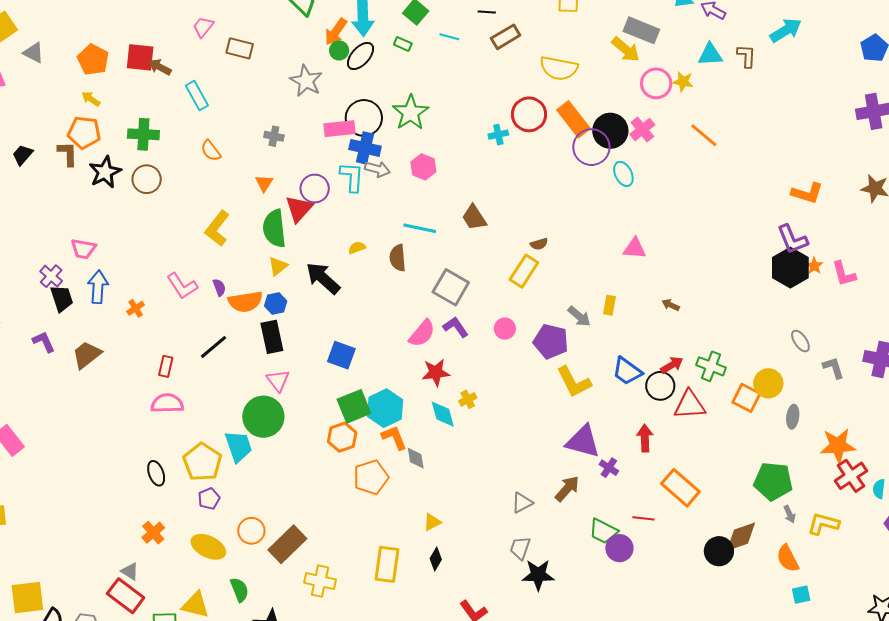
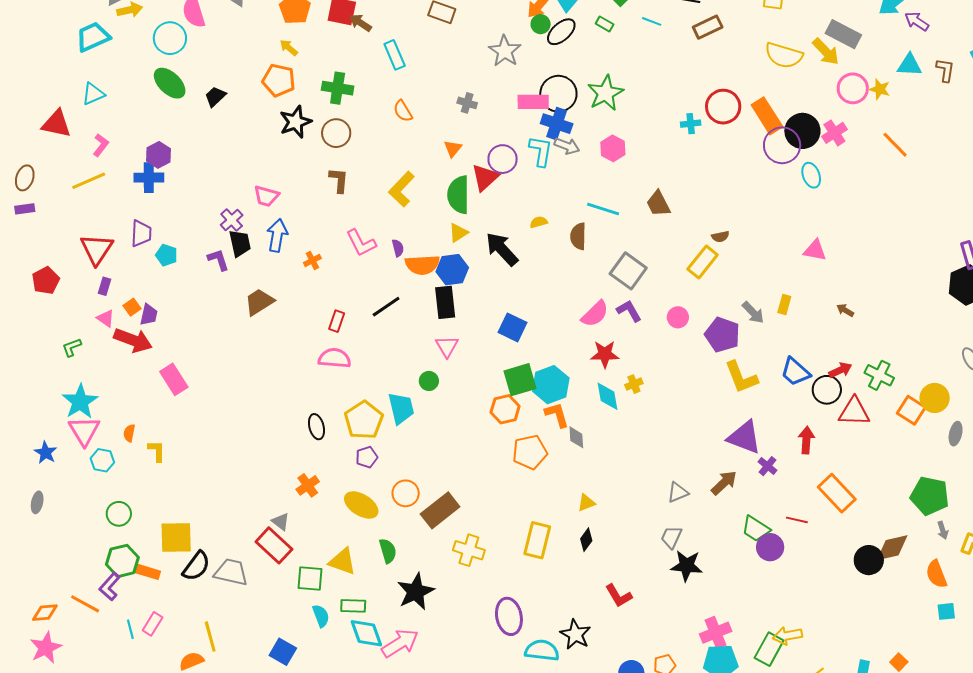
yellow semicircle: (559, 68) -> (784, 55), moved
brown L-shape: (68, 154) -> (339, 180), moved
blue hexagon: (276, 304) -> (452, 270), size x1.4
purple L-shape: (44, 342) -> (218, 260), moved
green circle: (263, 417) -> (429, 381), size x0.5

